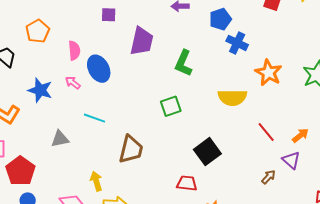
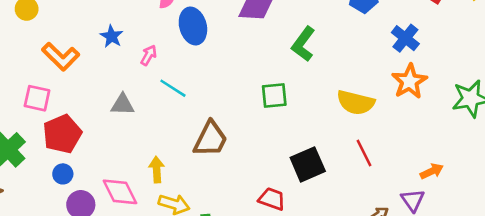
blue cross: (237, 43) -> (405, 38), moved
pink arrow: (73, 83) -> (149, 55), moved, turned 70
blue star: (40, 90) -> (112, 36), size x0.7
red line: (266, 132) -> (364, 153), moved

